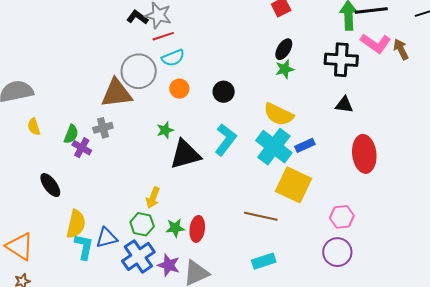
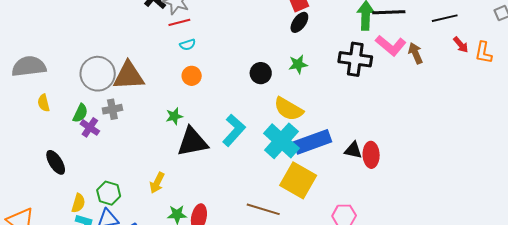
black ellipse: (284, 49) -> (299, 22), moved
cyan semicircle: (173, 58) -> (188, 45), size x0.7
gray circle: (139, 71) -> (98, 74), moved
black circle: (224, 92) -> (261, 73), moved
black triangle: (344, 105) -> (353, 150), moved
blue rectangle: (305, 145) -> (312, 142), size x1.8
red ellipse: (364, 154) -> (371, 155), size x0.7
yellow semicircle: (76, 224) -> (78, 203), size x0.7
green hexagon: (142, 224) -> (109, 193), moved

